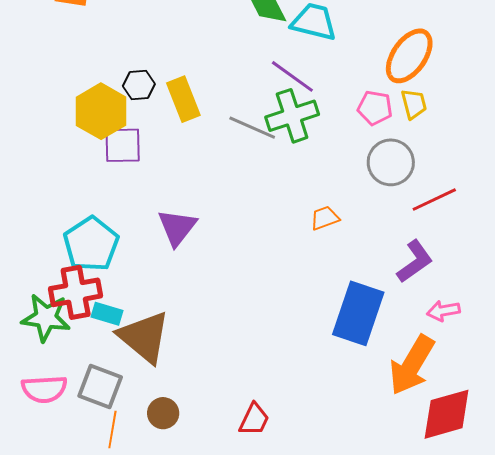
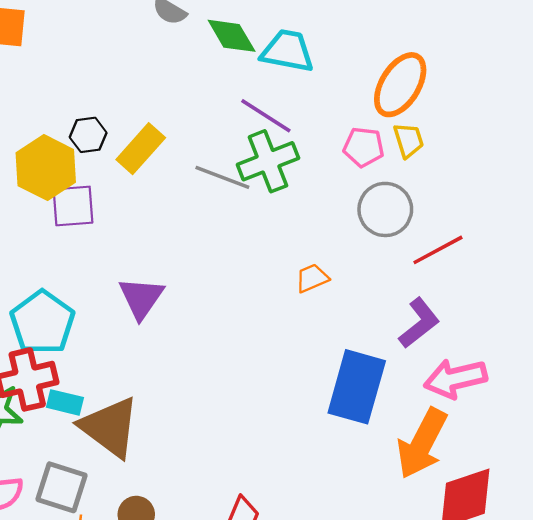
yellow rectangle: (183, 99) -> (141, 149), turned 66
pink arrow: (443, 311) -> (455, 379), size x1.6

